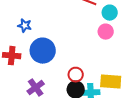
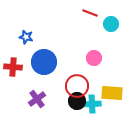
pink circle: (106, 32) -> (94, 58), moved
red circle: (76, 75) -> (77, 86), size x1.5

